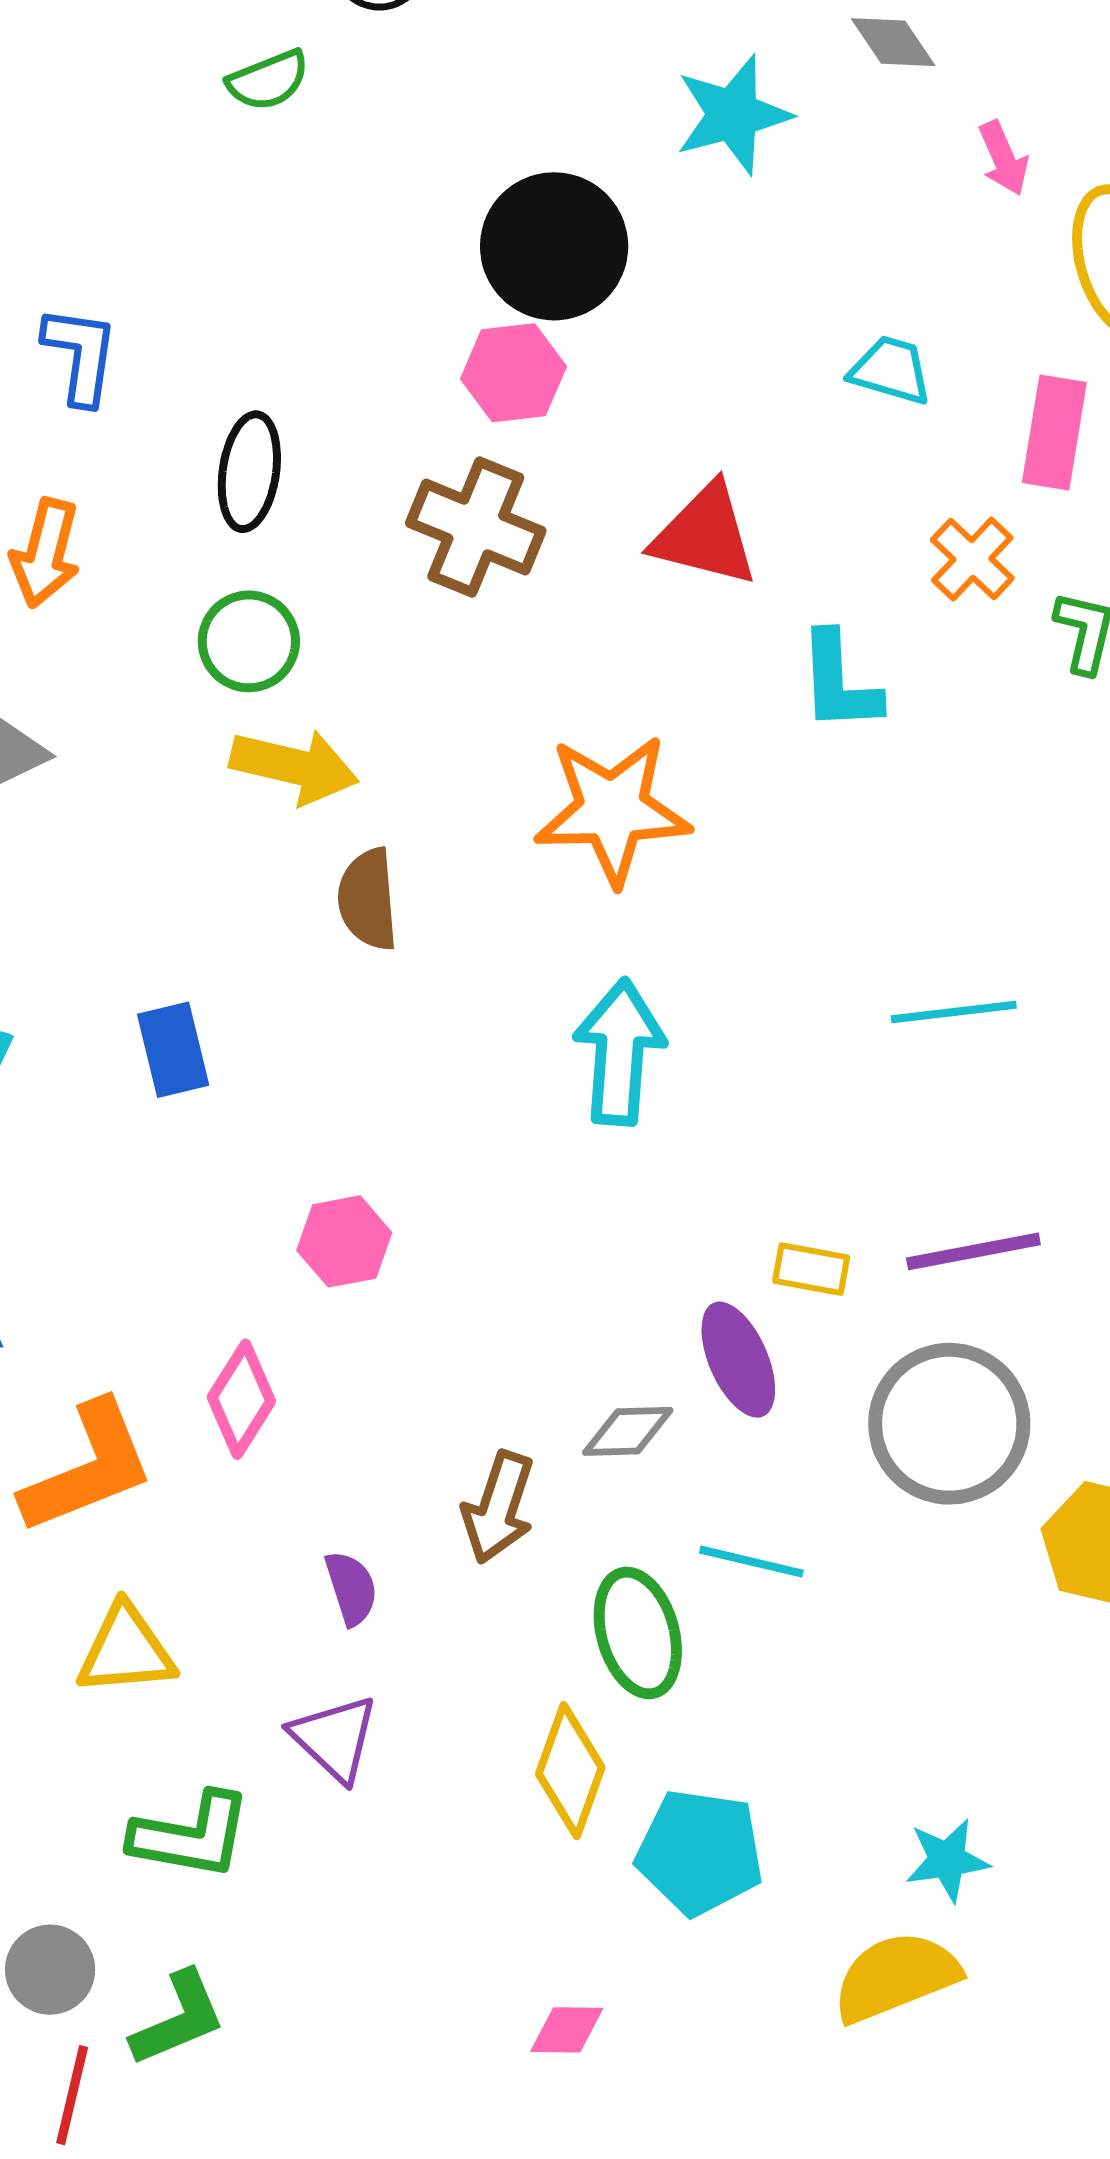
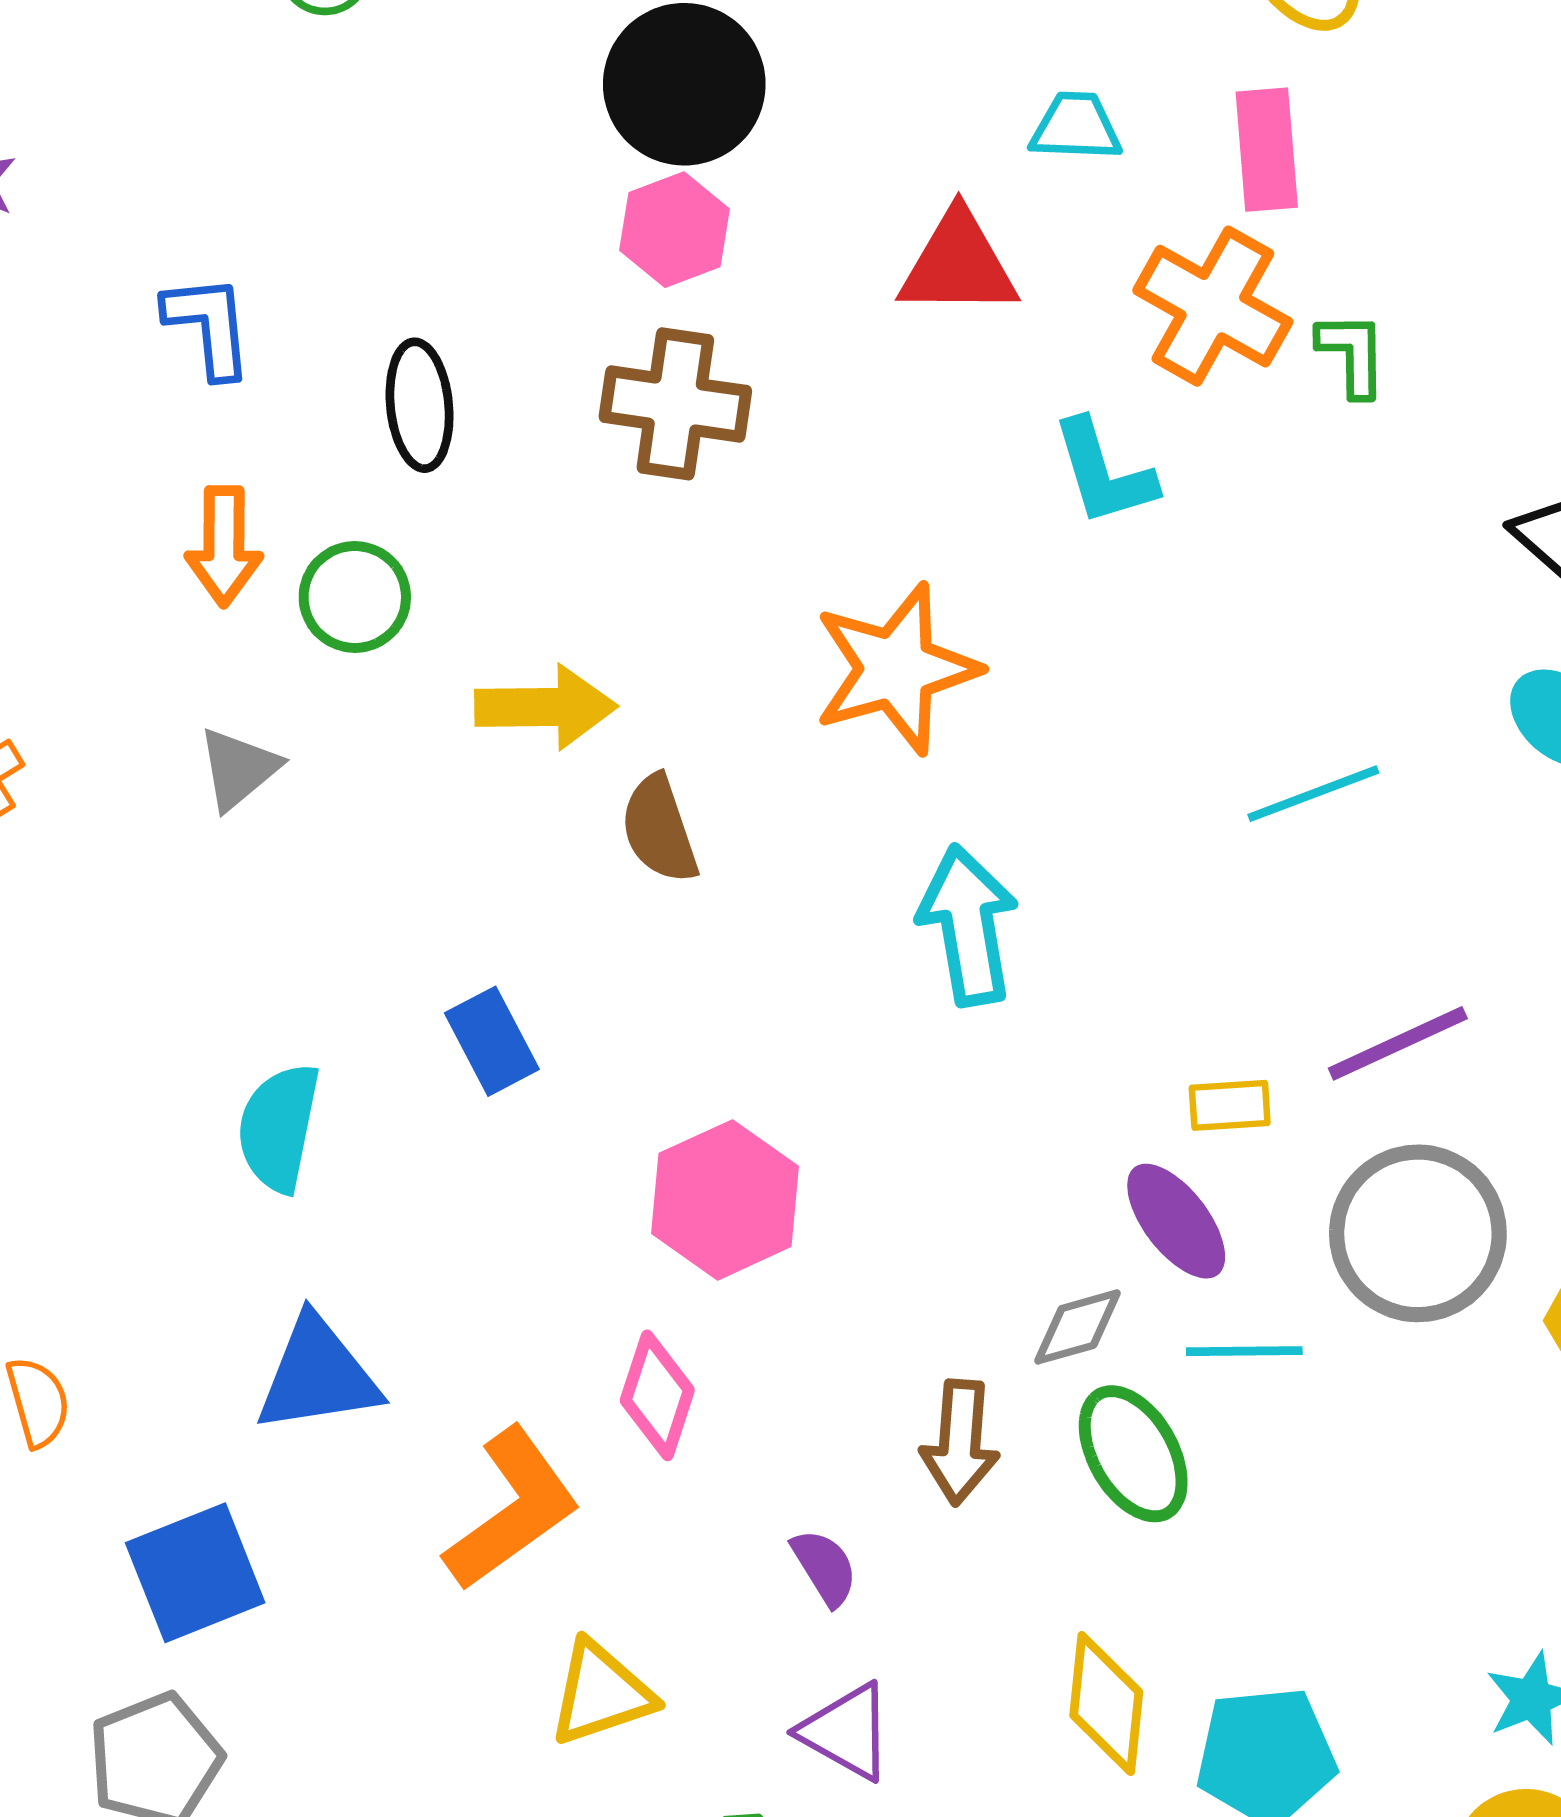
red triangle: (705, 535) -> (958, 264), moved
orange cross: (972, 559) -> (1213, 306), size x1.6
green circle: (249, 641) -> (355, 597), moved
pink hexagon: (344, 1241) -> (725, 1200), size x1.5
cyan line: (751, 1562) -> (1244, 1351), moved
green ellipse: (638, 1633) -> (1133, 1454), moved

